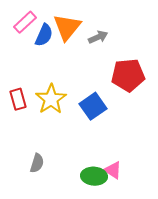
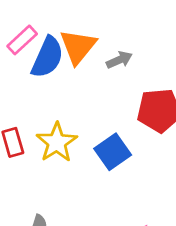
blue semicircle: (44, 35) -> (47, 57), size x1.4

